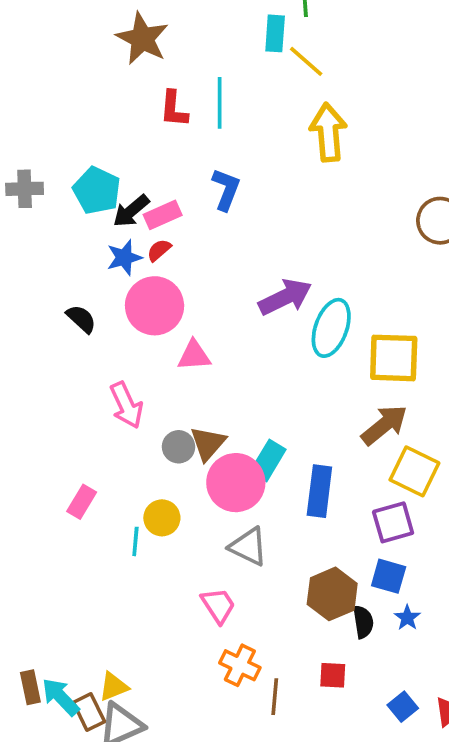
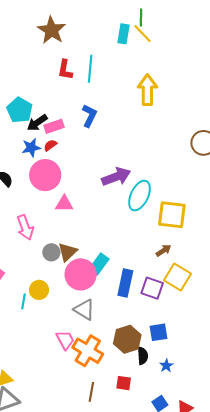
yellow line: (306, 61) -> (142, 34), moved
brown arrow: (384, 425) -> (164, 250), size x0.6
purple square: (393, 522) -> (152, 288), moved, turned 30
blue square: (389, 576) -> (159, 332), turned -30
blue star: (407, 618) -> (166, 366), moved
orange cross: (240, 665) -> (88, 351), moved, size x1.4

